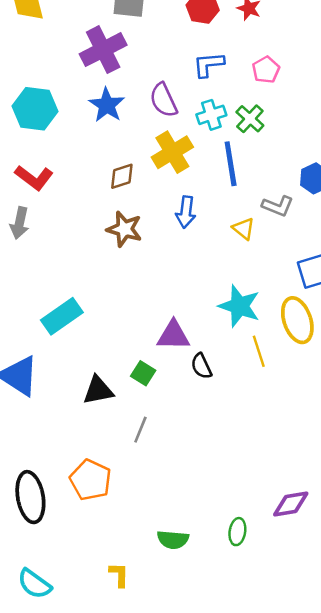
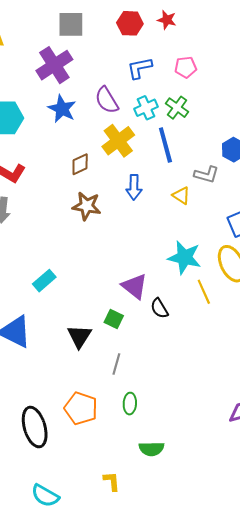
pink pentagon: (266, 70) -> (186, 67), turned 30
cyan rectangle: (62, 316) -> (44, 281), size x0.7
purple triangle: (173, 335) -> (135, 286), turned 44
black triangle: (98, 390) -> (79, 336), turned -40
green ellipse: (237, 532) -> (130, 404), moved

